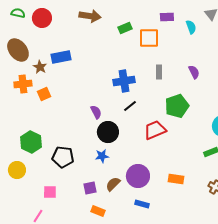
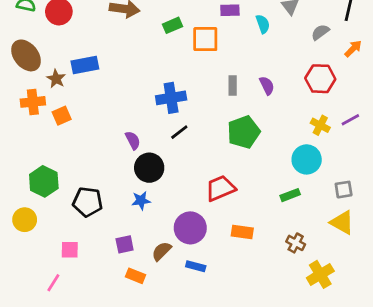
gray rectangle: (159, 72) -> (233, 86), moved
red trapezoid: (155, 130) -> (220, 188), moved
brown semicircle: (113, 184) -> (162, 251), moved

